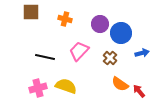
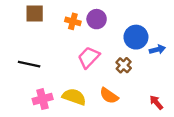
purple circle: (100, 24) -> (97, 19), moved
blue arrow: (142, 53) -> (157, 49), moved
black line: (45, 57) -> (29, 64), moved
orange semicircle: (120, 84) -> (109, 96), moved

